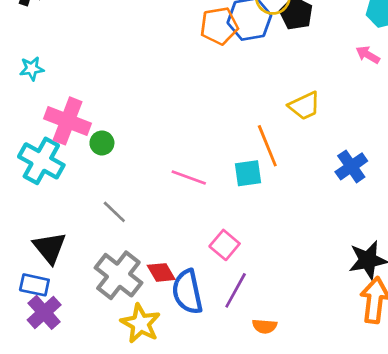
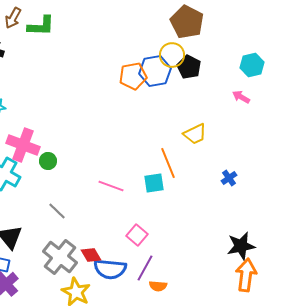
blue cross: (351, 166) -> (229, 178), size x0.7
blue semicircle: (187, 292) -> (110, 269), turned -72
orange semicircle: (265, 326) -> (158, 286), moved

